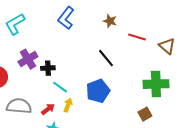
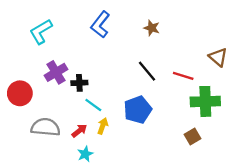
red line: (137, 37) -> (183, 76), moved

